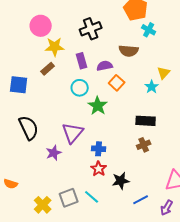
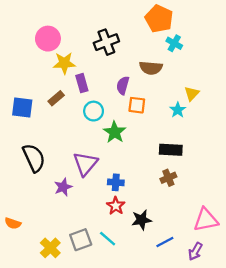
purple rectangle: (82, 61) -> (82, 83), moved
purple semicircle: (105, 66) -> (123, 85), turned -63
brown rectangle: (48, 69) -> (56, 98), moved
orange square: (117, 83) -> (137, 105), turned -35

